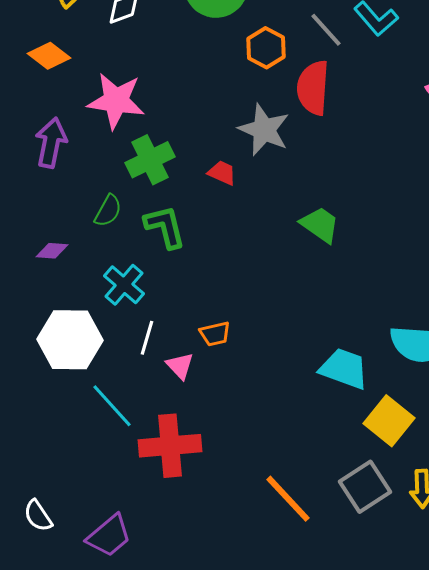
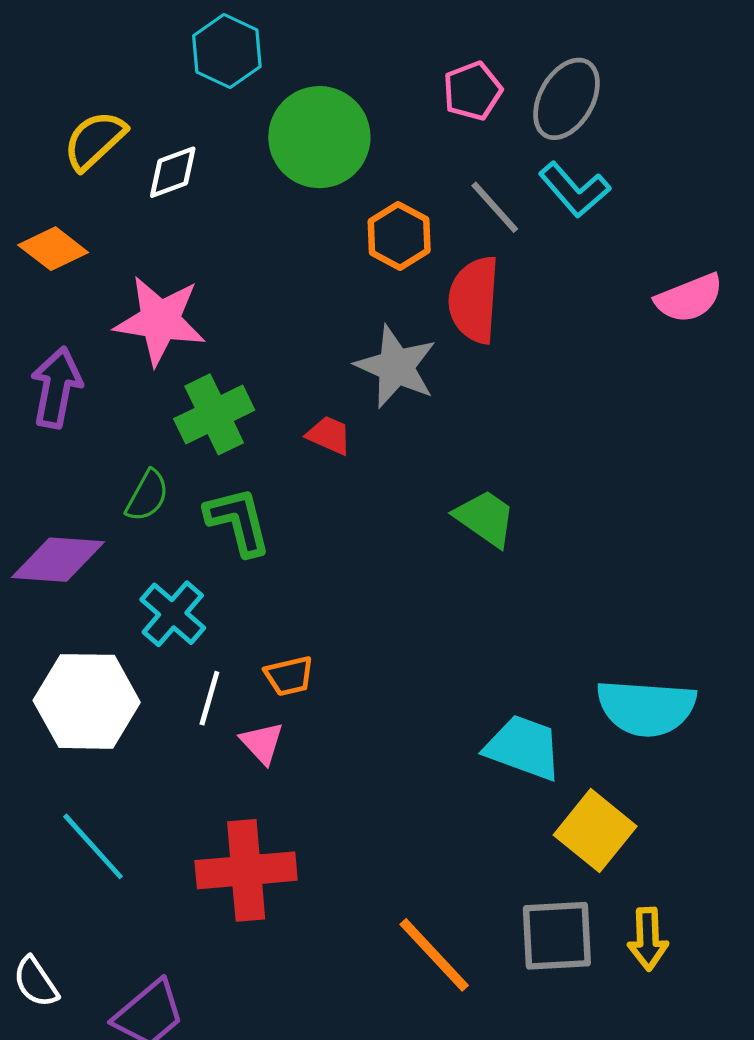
purple diamond: (52, 251) -> (58, 560), size x1.8
orange trapezoid: (215, 334) -> (289, 676), moved
cyan line: (112, 406) -> (93, 846), moved
gray square: (365, 487) -> (557, 936), turned 30

